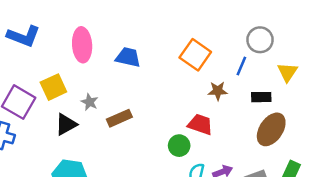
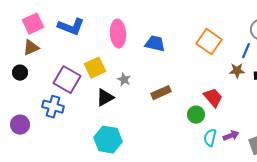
brown star: (218, 91) -> (237, 71), moved
brown rectangle: (119, 118) -> (161, 93), moved
red trapezoid: (200, 124) -> (213, 98), turned 30

